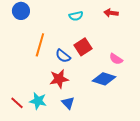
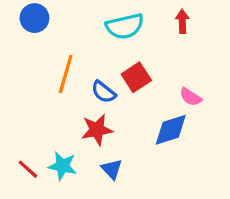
red arrow: (111, 13) -> (182, 21), turned 80
cyan semicircle: (76, 16) -> (125, 26), size x1.6
blue diamond: (104, 79) -> (171, 130), turned -35

